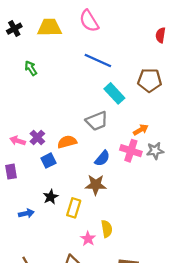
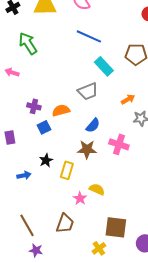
green arrow: (31, 68) -> (28, 43), size x1.6
purple cross: (37, 137) -> (34, 106), turned -32
pink arrow: (18, 141) -> (12, 72), moved
pink cross: (131, 151) -> (119, 144), moved
yellow semicircle: (107, 229) -> (97, 189), turned -56

